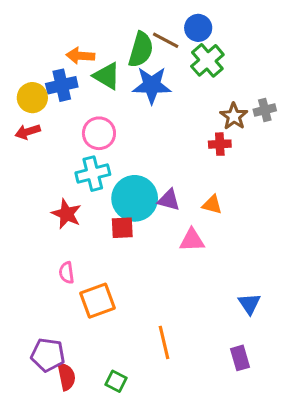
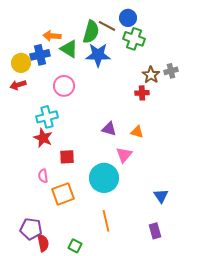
green cross: (207, 60) -> (134, 39), turned -30
cyan cross: (93, 174) -> (47, 117), moved
cyan circle: (135, 198) -> (104, 178), moved
red square: (122, 228) -> (67, 157), moved
pink triangle: (192, 240) -> (124, 155), turned -48

